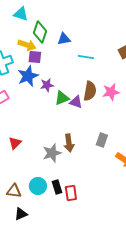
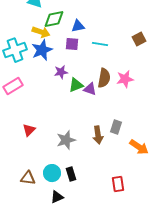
green diamond: (40, 32) -> (54, 19), turned 60
purple square: (35, 57) -> (72, 44), moved
blue star: (28, 76) -> (42, 50), moved
brown arrow: (69, 143) -> (98, 135), moved
red rectangle: (71, 193) -> (118, 184), moved
black triangle: (21, 214) -> (57, 197), moved

